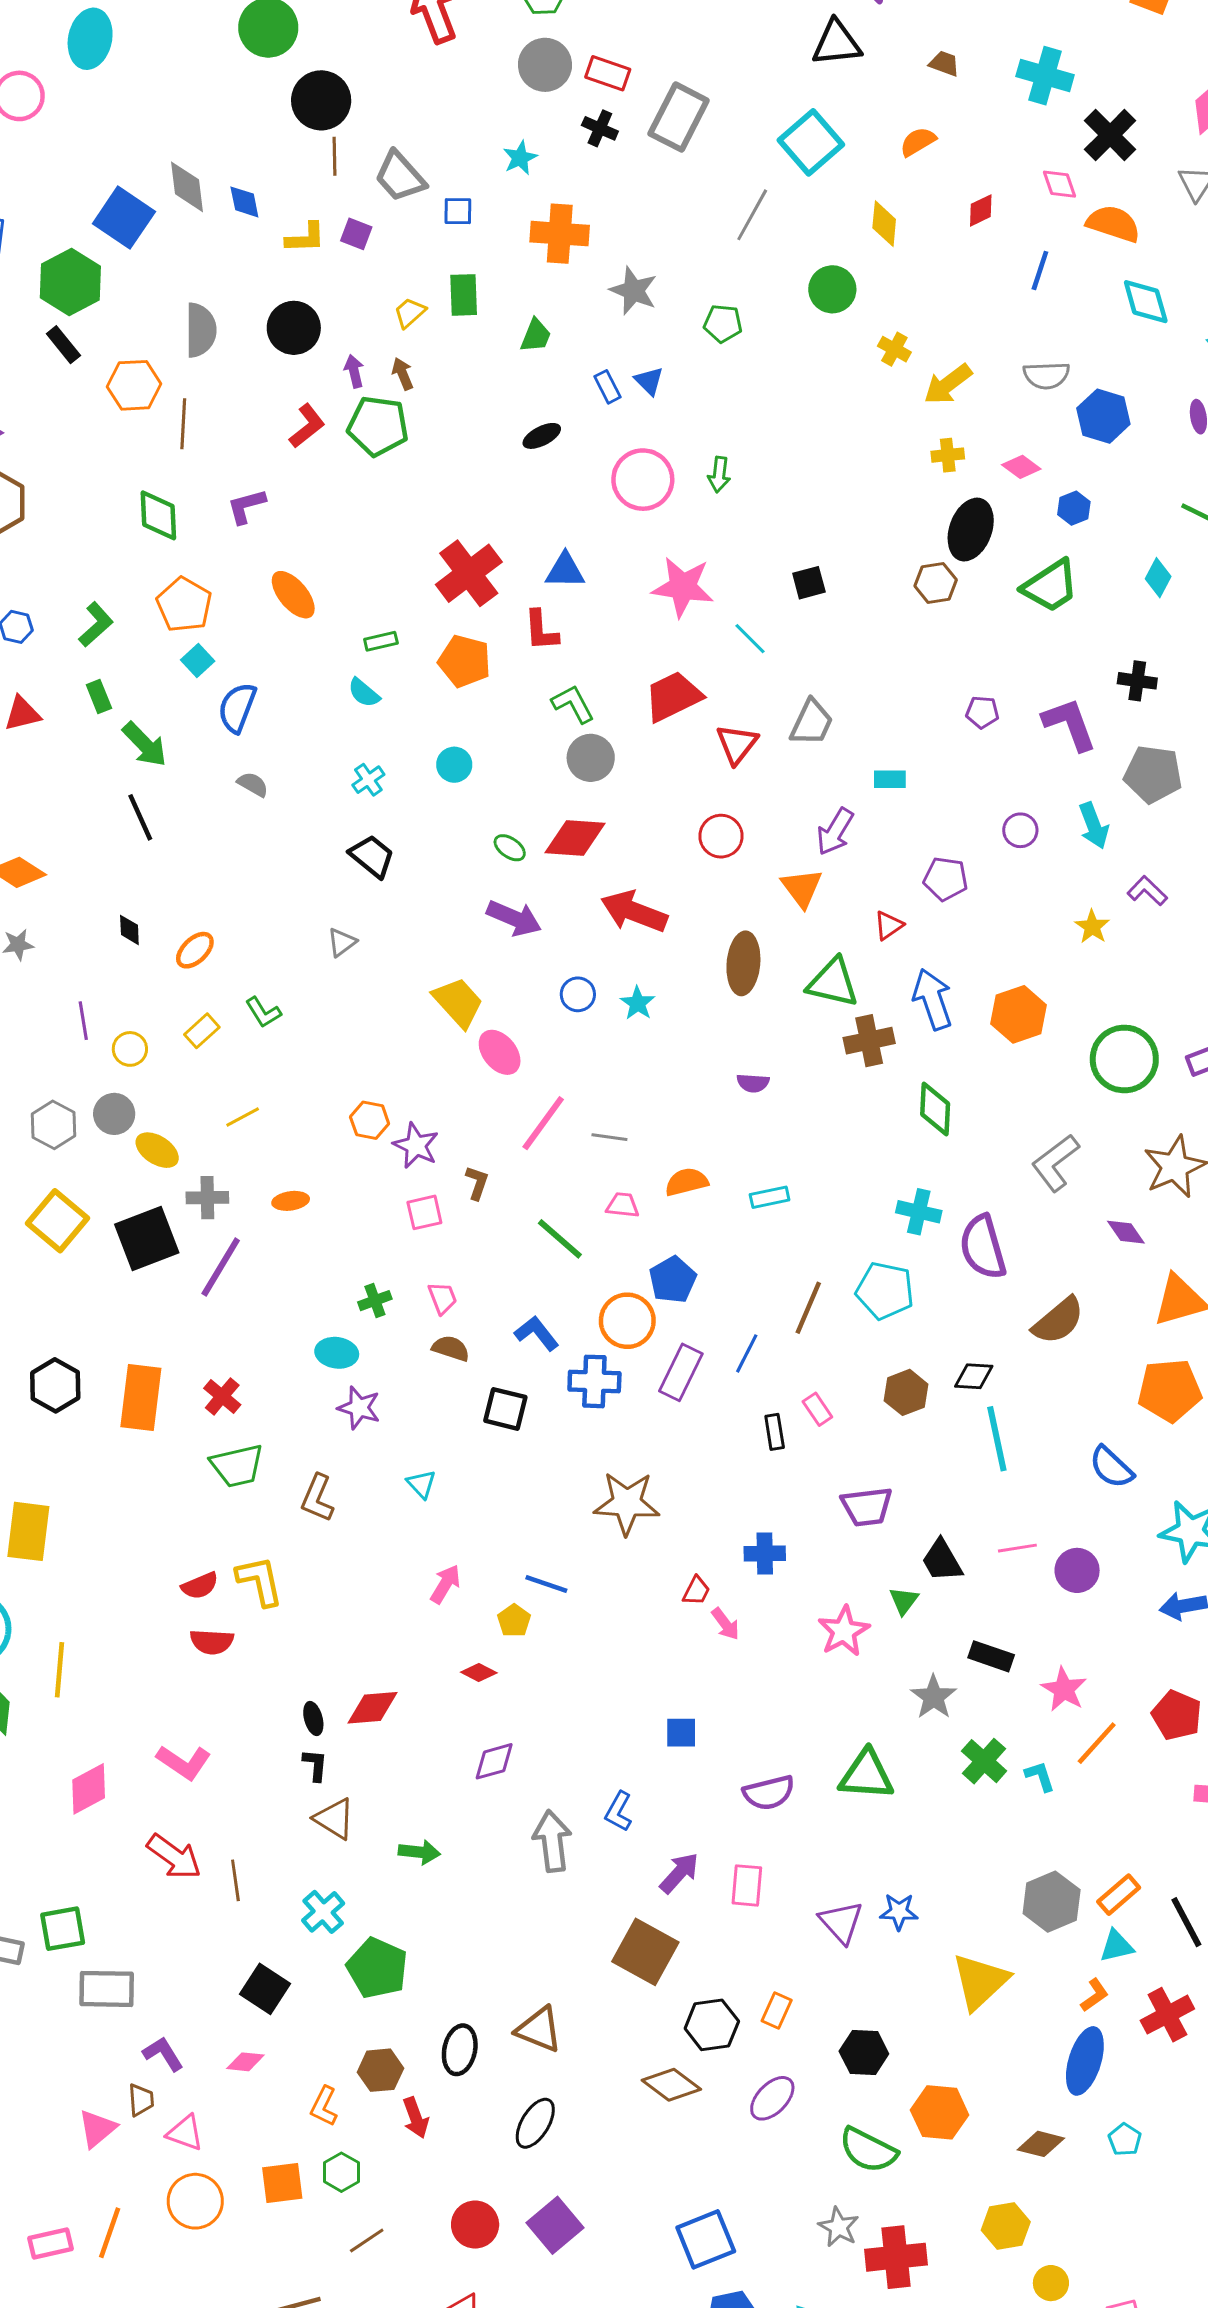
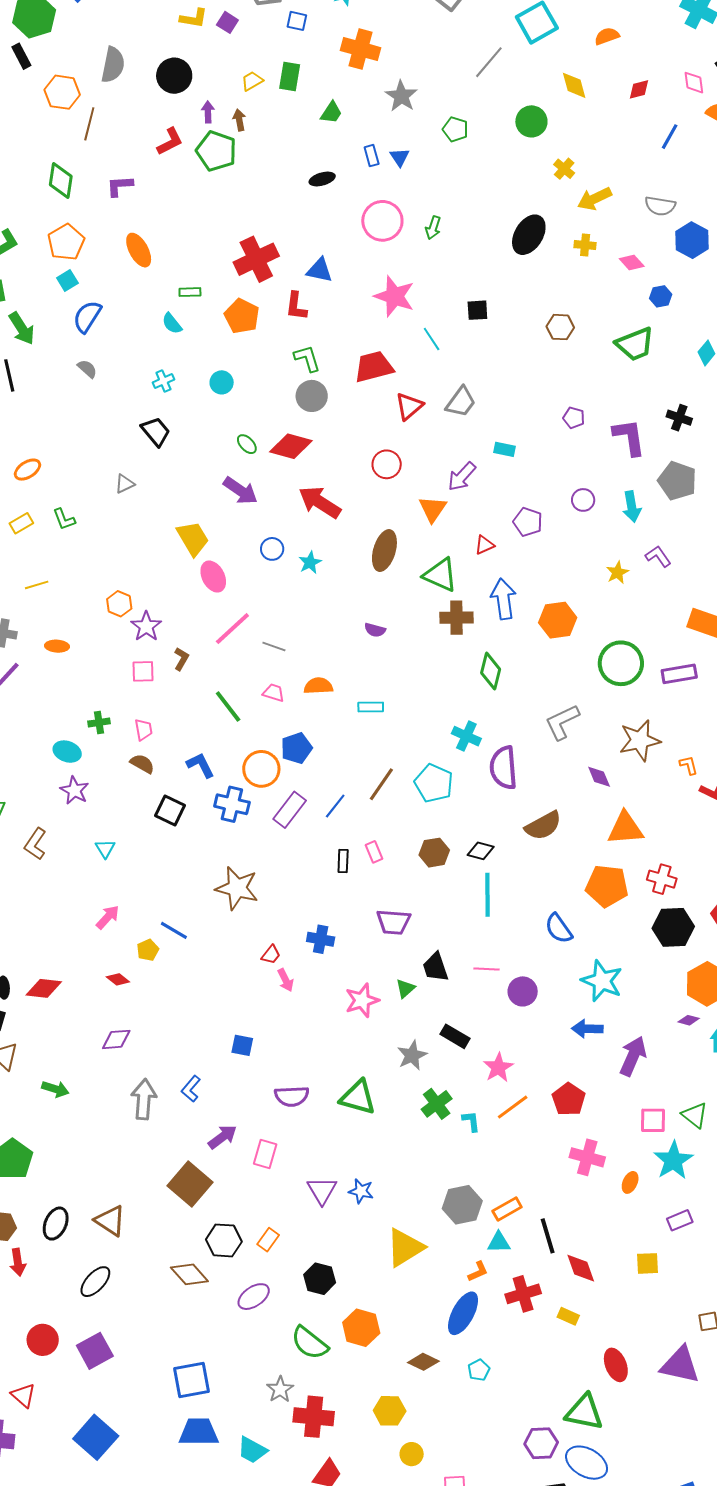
yellow diamond: (884, 224) -> (574, 85), turned -32
black ellipse: (971, 530) -> (529, 235), moved

